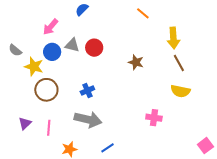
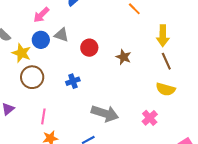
red circle: (94, 48) -> (89, 48), moved
pink cross: (154, 118) -> (150, 118), moved, turned 35
gray arrow: (88, 120) -> (105, 113), moved
pink line: (49, 128) -> (43, 116), moved

